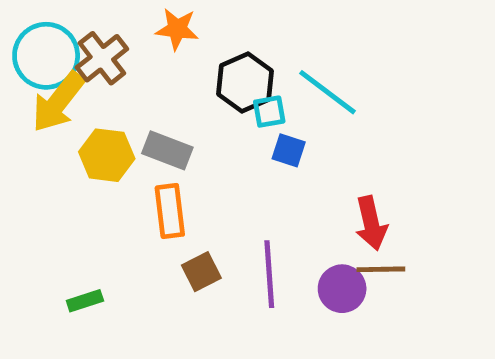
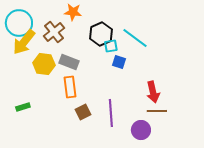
brown cross: (102, 58) -> (54, 32), moved
purple circle: (342, 289) -> (141, 130), moved
green rectangle: (85, 301) -> (23, 107), moved

